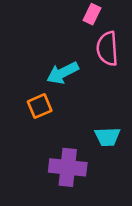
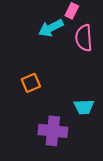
cyan arrow: (63, 73) -> (51, 28), moved

